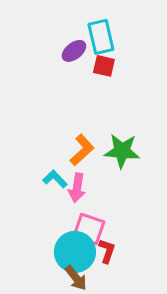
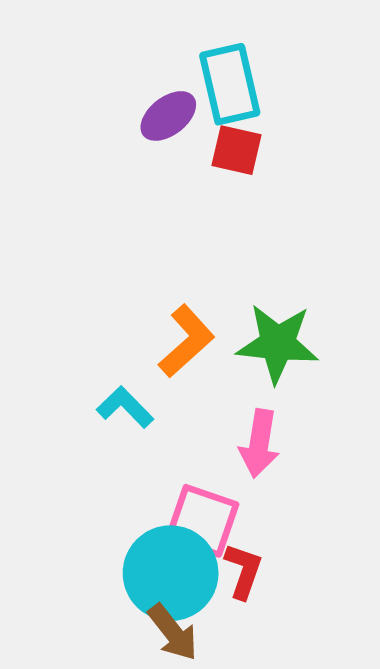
pink arrow: (77, 188) -> (259, 444), moved

